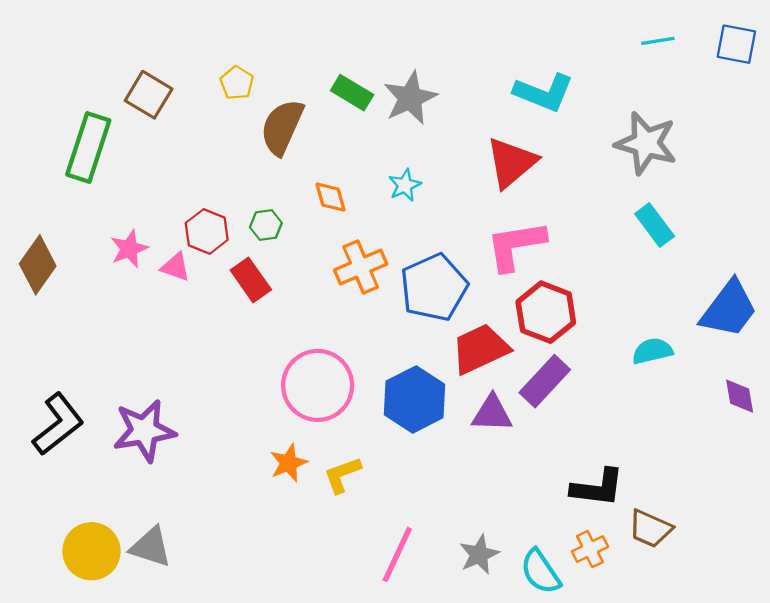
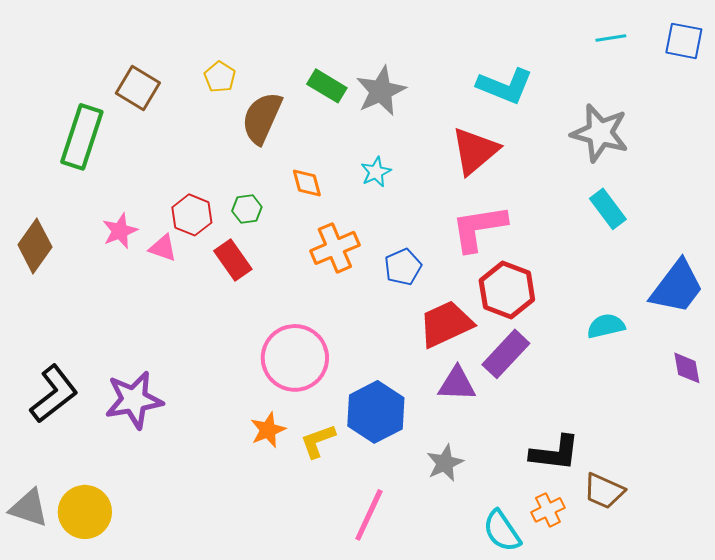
blue pentagon: (434, 287) -> (403, 267), size x0.6
blue hexagon: (414, 399) -> (376, 412), moved
gray triangle: (151, 547) -> (29, 508), moved
gray star: (479, 554) -> (445, 463), moved

